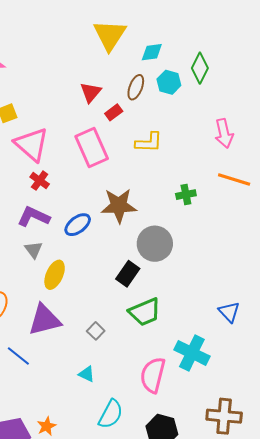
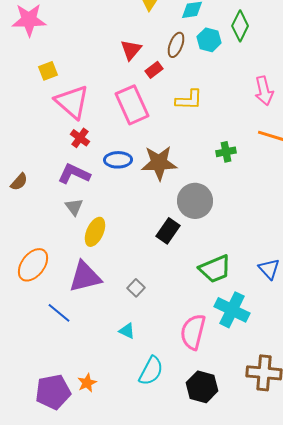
blue ellipse: (78, 225) -> (118, 160), moved, turned 36
green trapezoid: (145, 312) -> (215, 269), moved

